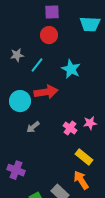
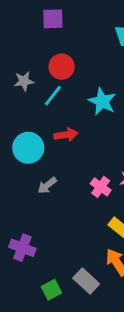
purple square: (52, 12) -> (53, 19), moved
red circle: (49, 35) -> (62, 67), moved
red arrow: (46, 92) -> (66, 135), size x0.7

